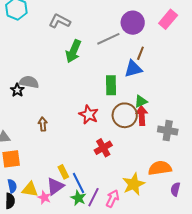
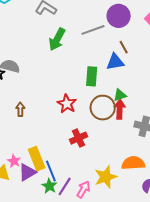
brown line: (140, 53) -> (124, 47), turned -56
yellow rectangle: (63, 172) -> (37, 159), size x1.6
pink star: (44, 197) -> (14, 161), moved

